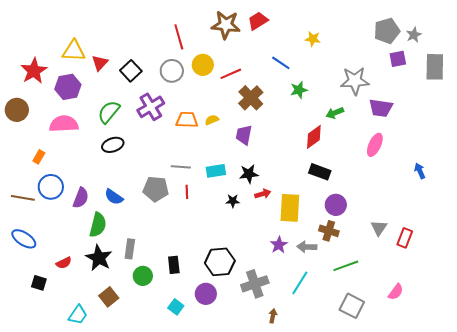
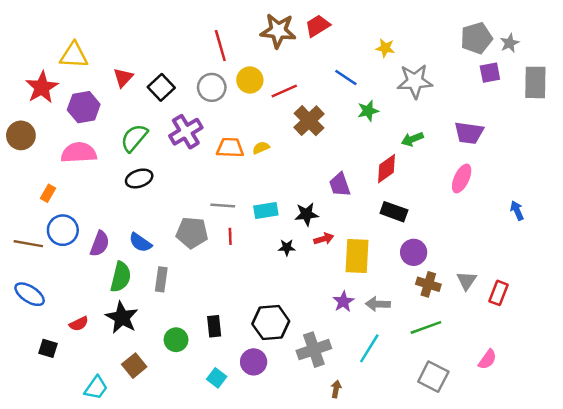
yellow triangle: (74, 51) -> (74, 55), moved
gray star: (355, 81) -> (415, 81), moved
purple trapezoid: (244, 135) -> (340, 185), moved, turned -30
brown cross: (329, 231) -> (428, 284), moved
gray rectangle: (130, 249) -> (161, 279), moved

